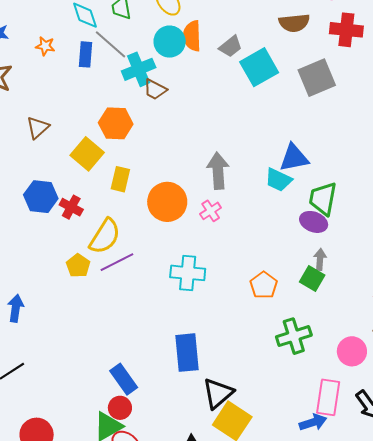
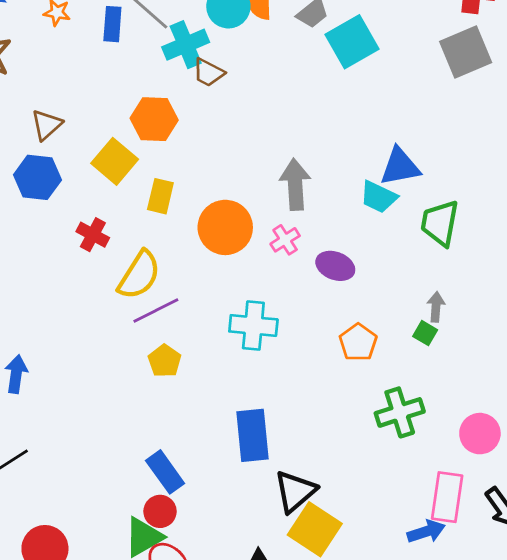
gray square: (317, 78) -> (466, 52), moved
blue hexagon: (41, 197) -> (37, 177), moved
purple ellipse: (314, 222) -> (335, 266), moved
yellow pentagon: (78, 266) -> (165, 361), moved
green square: (312, 278) -> (425, 333), size x0.7

